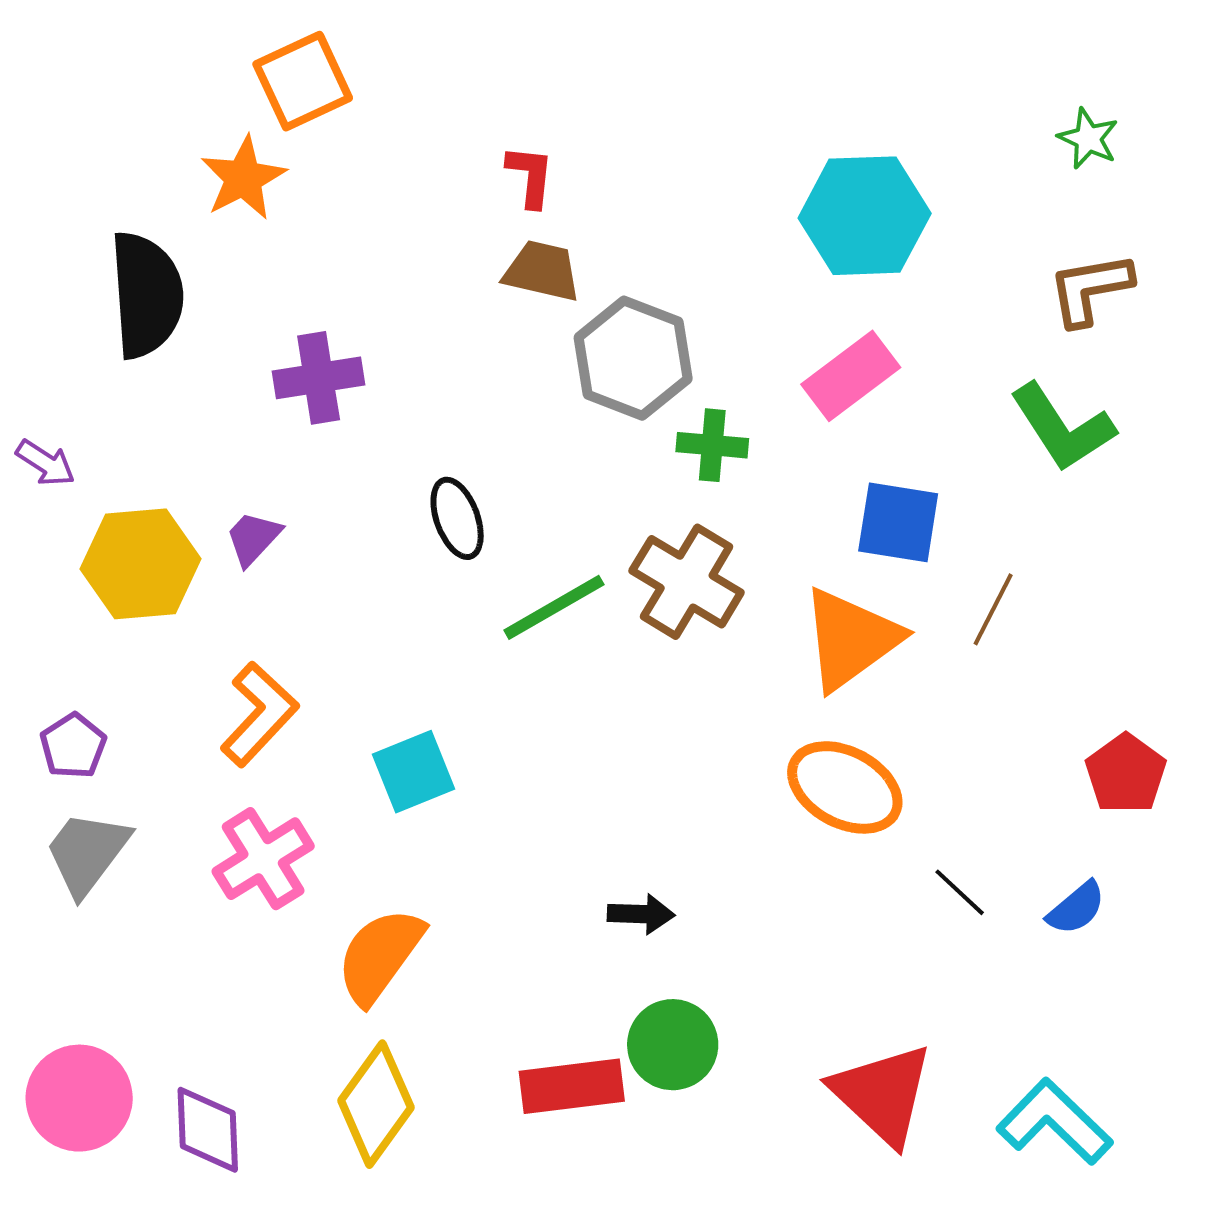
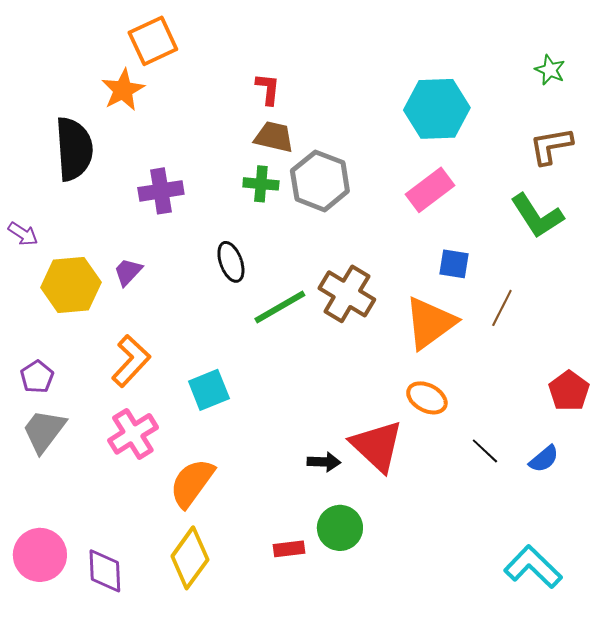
green cross: (712, 445) -> (261, 184), moved
blue square: (898, 522) -> (454, 264), size x0.7
orange ellipse: (845, 787) -> (427, 398), size x0.7
red rectangle: (572, 1086) -> (289, 549), size x0.6
red triangle: (882, 1094) -> (377, 446), moved

